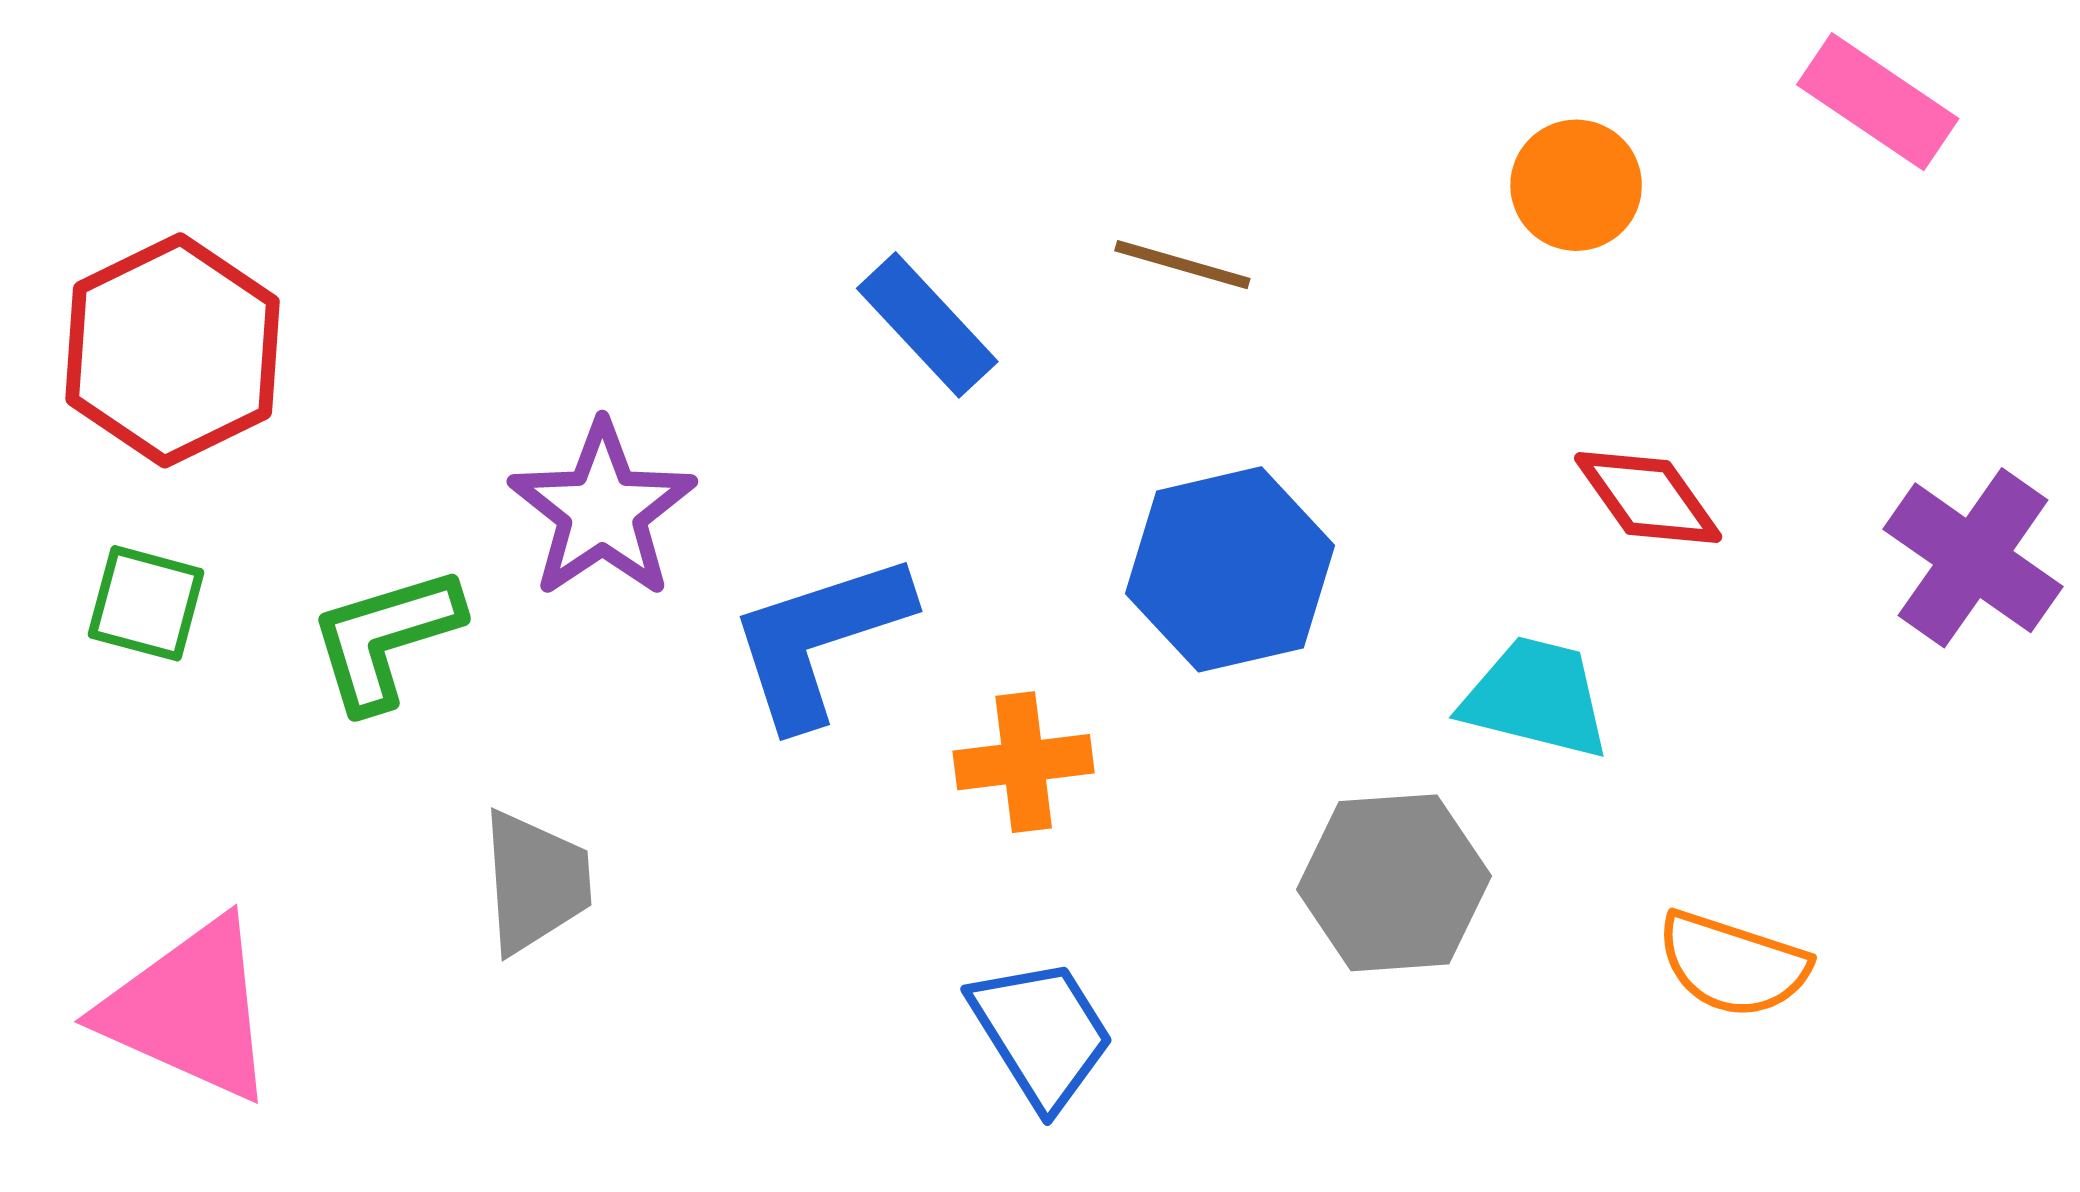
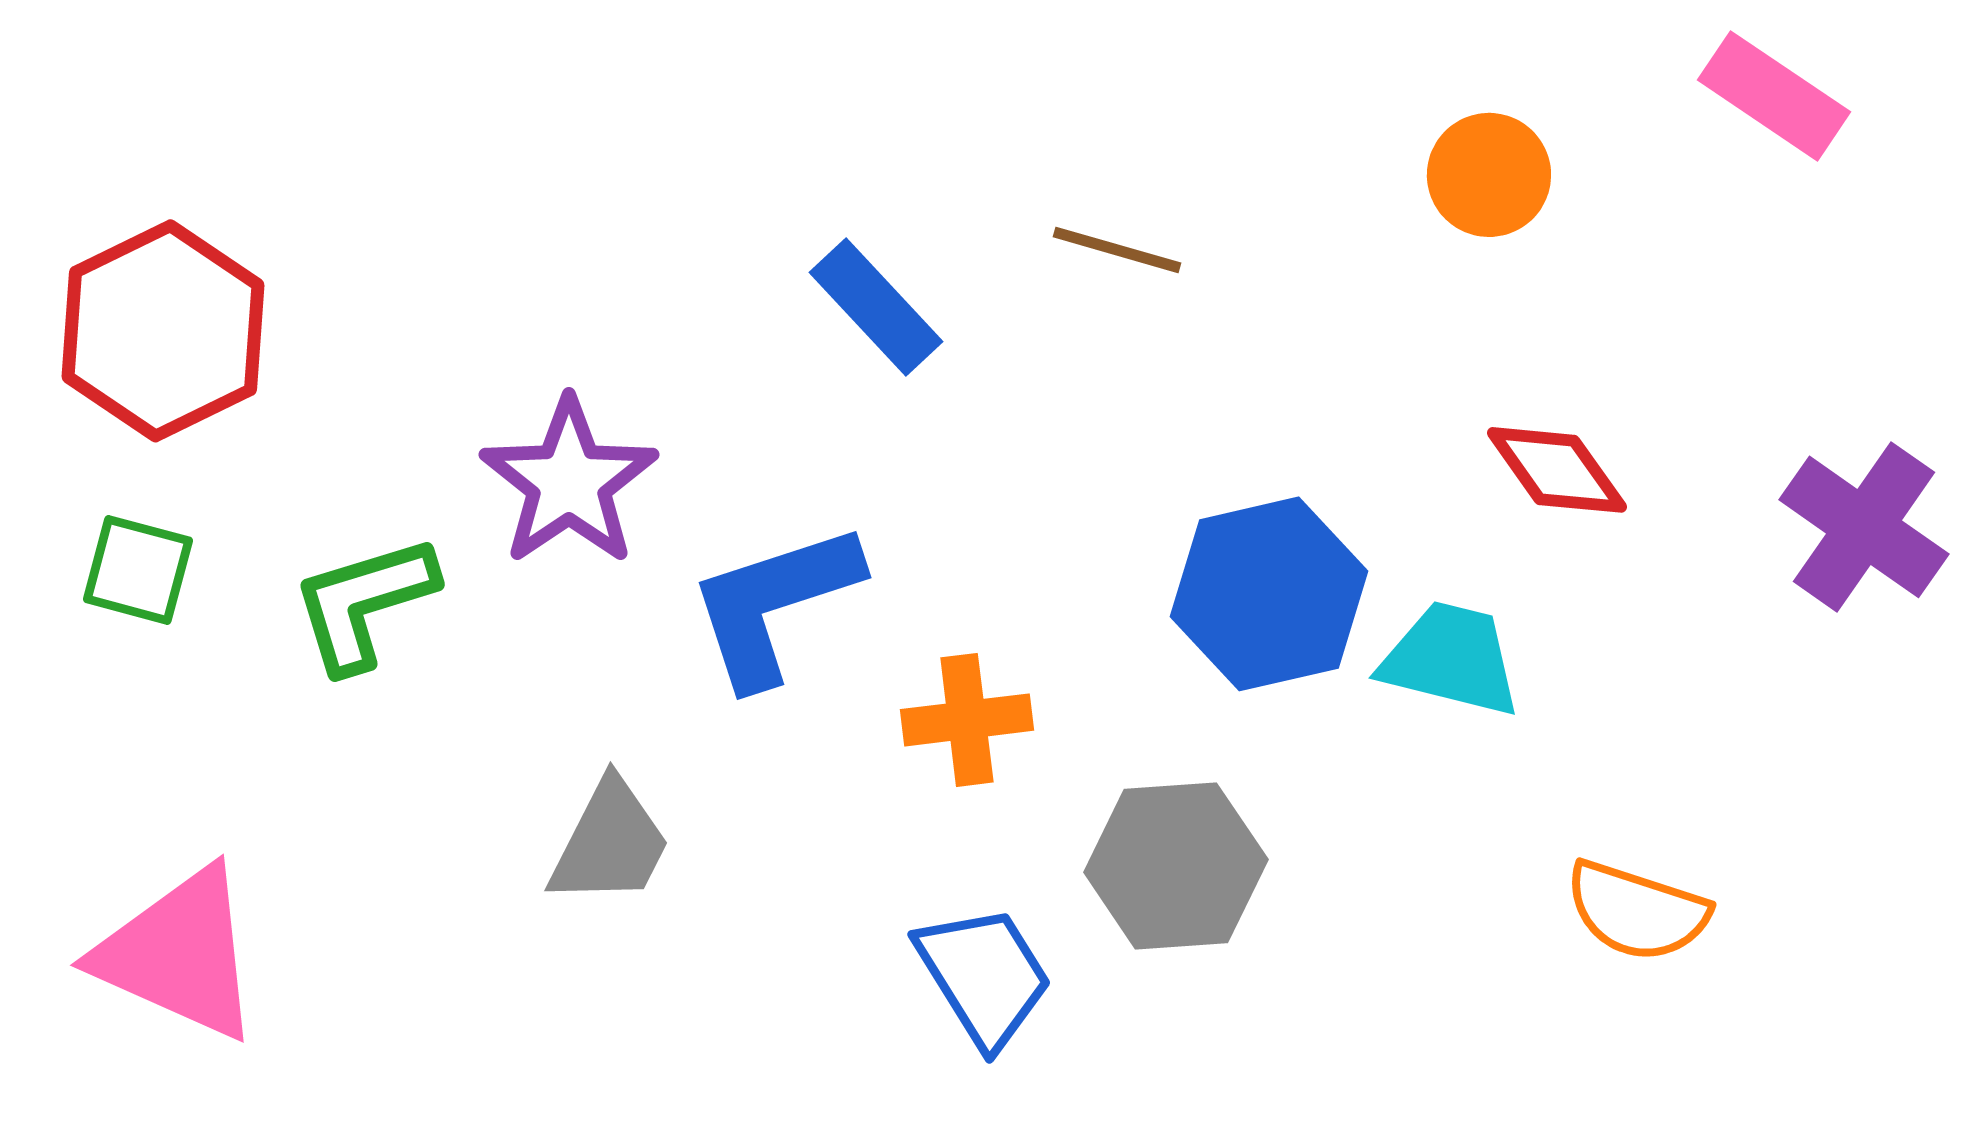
blue hexagon: (1230, 569) -> (1269, 594), moved
gray trapezoid: (536, 882) -> (610, 843), moved, turned 31
gray hexagon: (1394, 883) -> (1176, 866), moved

